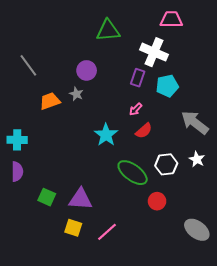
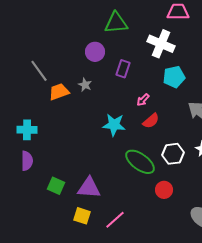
gray line: (28, 65) -> (39, 71), moved
purple circle: (87, 70) -> (95, 52), moved
purple rectangle: (138, 78) -> (123, 69), moved
cyan star: (106, 135) -> (114, 125), turned -30

